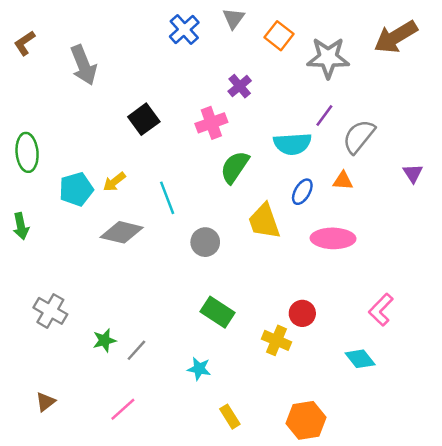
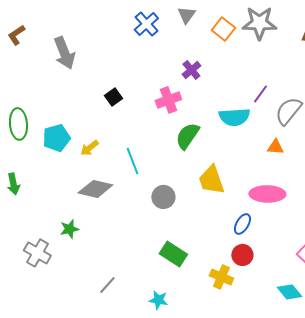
gray star: (328, 58) -> (259, 23), moved
black square: (144, 119) -> (113, 97), size x0.7
cyan pentagon: (76, 189) -> (56, 138), moved
blue ellipse: (302, 192) -> (242, 224), moved
green star: (104, 340) -> (69, 229), moved

